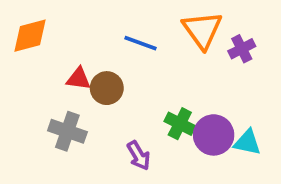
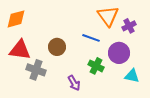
blue line: (140, 43) -> (91, 38), moved
red triangle: (79, 79) -> (20, 50), moved, size x1.6
purple circle: (214, 135) -> (119, 53), moved

